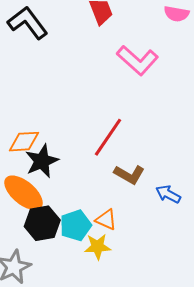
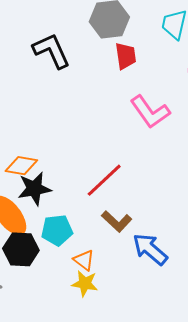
blue arrow: (168, 194) -> (150, 249), size x1.5
cyan pentagon: (76, 225) -> (57, 230), moved
yellow star: (97, 247) -> (85, 284), moved

